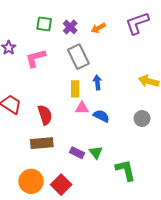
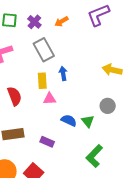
red semicircle: (45, 115) -> (14, 96), moved
blue semicircle: (101, 116) -> (69, 120), moved
green triangle: (96, 152) -> (88, 121), moved
green L-shape: (125, 170) -> (94, 156), turned -120

